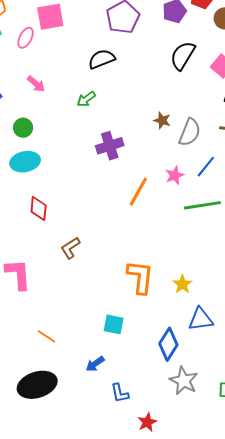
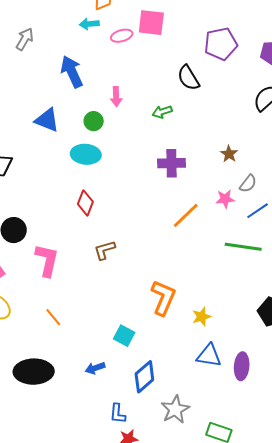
pink ellipse: (26, 38) -> (122, 36), turned 30
black semicircle: (102, 59) -> (188, 78), turned -116
pink arrow: (36, 84) -> (116, 97), moved, turned 30
gray semicircle: (190, 132) -> (248, 184), moved, size x0.7
pink star: (175, 175) -> (225, 199), moved
orange line: (47, 336) -> (53, 317), moved
blue diamond: (168, 344) -> (144, 377), moved
blue L-shape: (120, 393) -> (118, 414), moved

